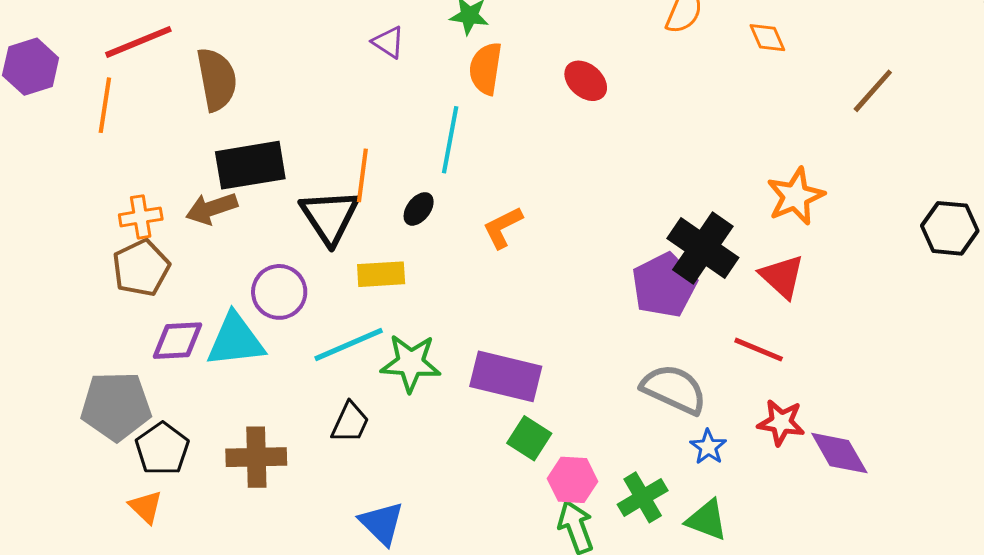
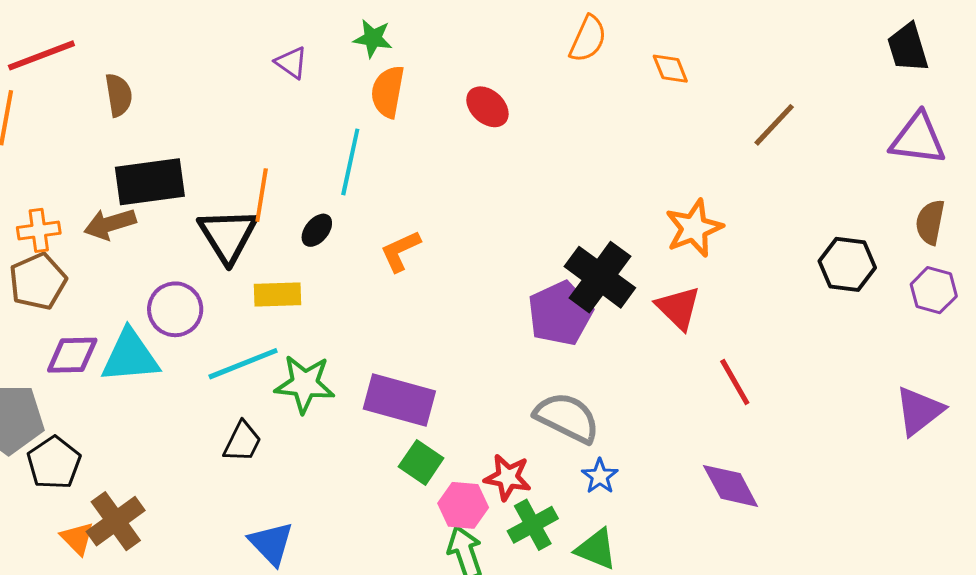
brown semicircle: (217, 79) -> (119, 95), size x0.7
red line: (759, 350) -> (735, 382), moved, turned 36
red star: (781, 422) -> (508, 477), moved
brown cross: (256, 457) -> (116, 521), moved, turned -36
orange triangle: (146, 507) -> (77, 538), moved

